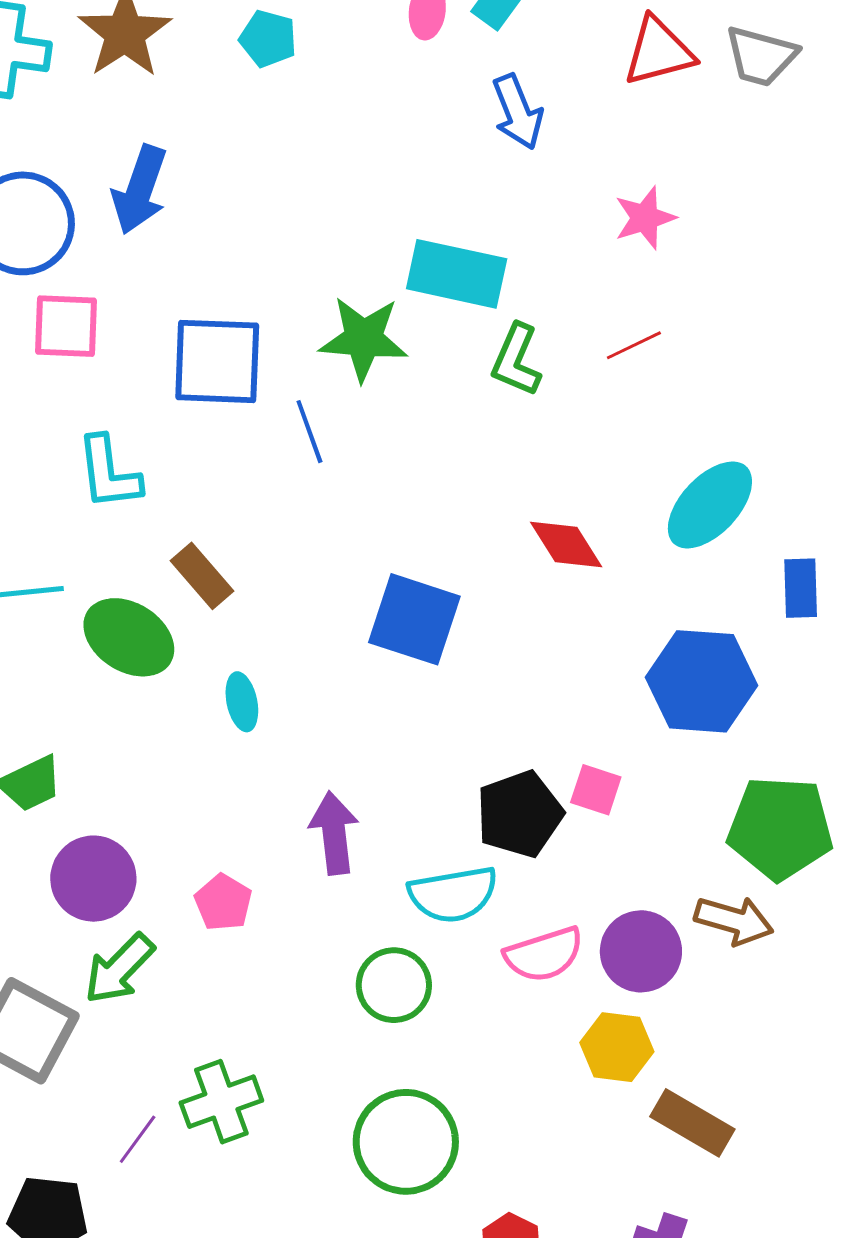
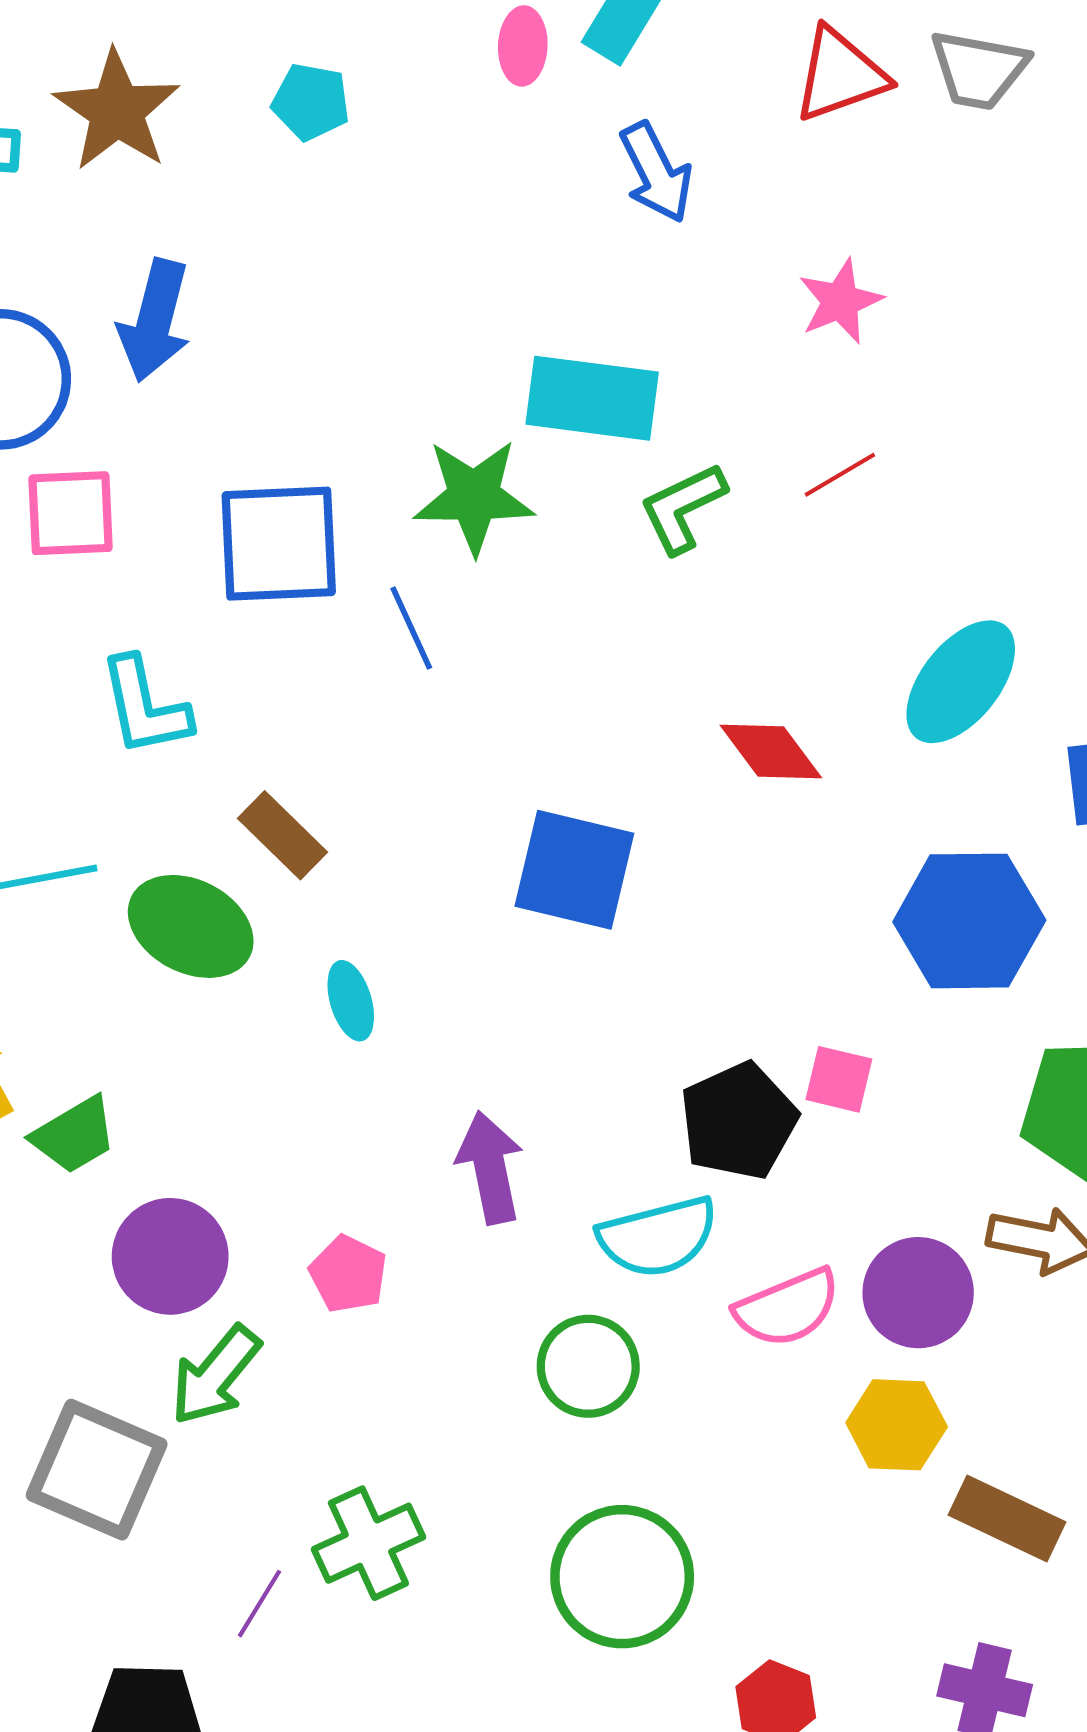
green L-shape: (516, 360) -> (683, 508), turned 46

